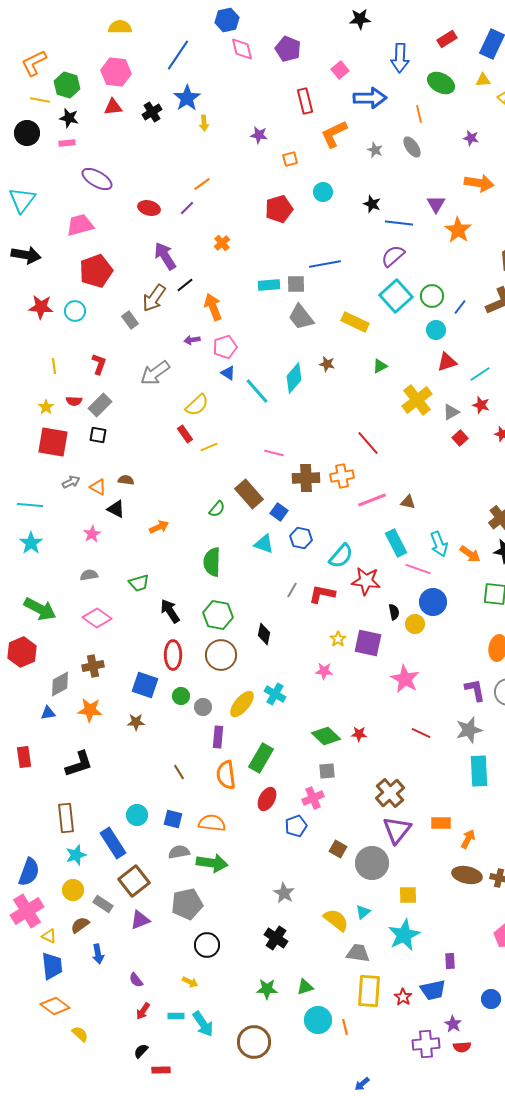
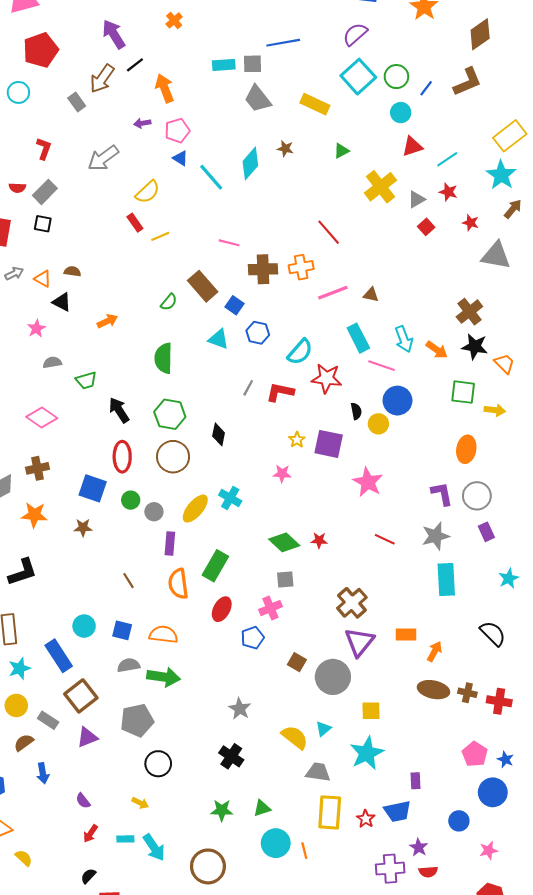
gray semicircle: (89, 575) -> (52, 362), moved

